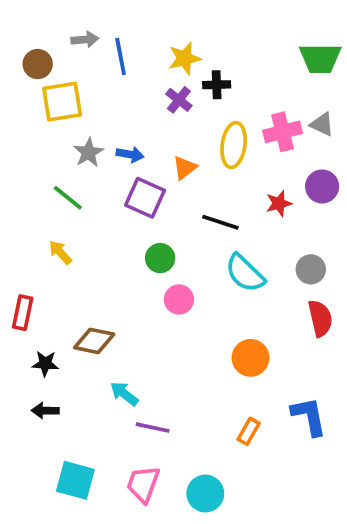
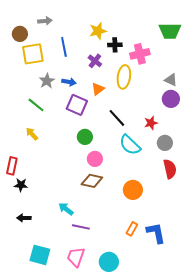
blue line: (121, 56) -> (64, 47), moved
purple cross: (179, 100) -> (95, 61), moved
gray triangle: (322, 124) -> (171, 80), moved
pink cross: (283, 132) -> (140, 54), moved
red star: (279, 203) -> (151, 123), moved
black line: (220, 222) -> (117, 118), turned 30
brown diamond: (94, 341) -> (92, 181), moved
black star: (45, 364) -> (21, 185), moved
blue L-shape: (309, 416) -> (156, 233), moved

